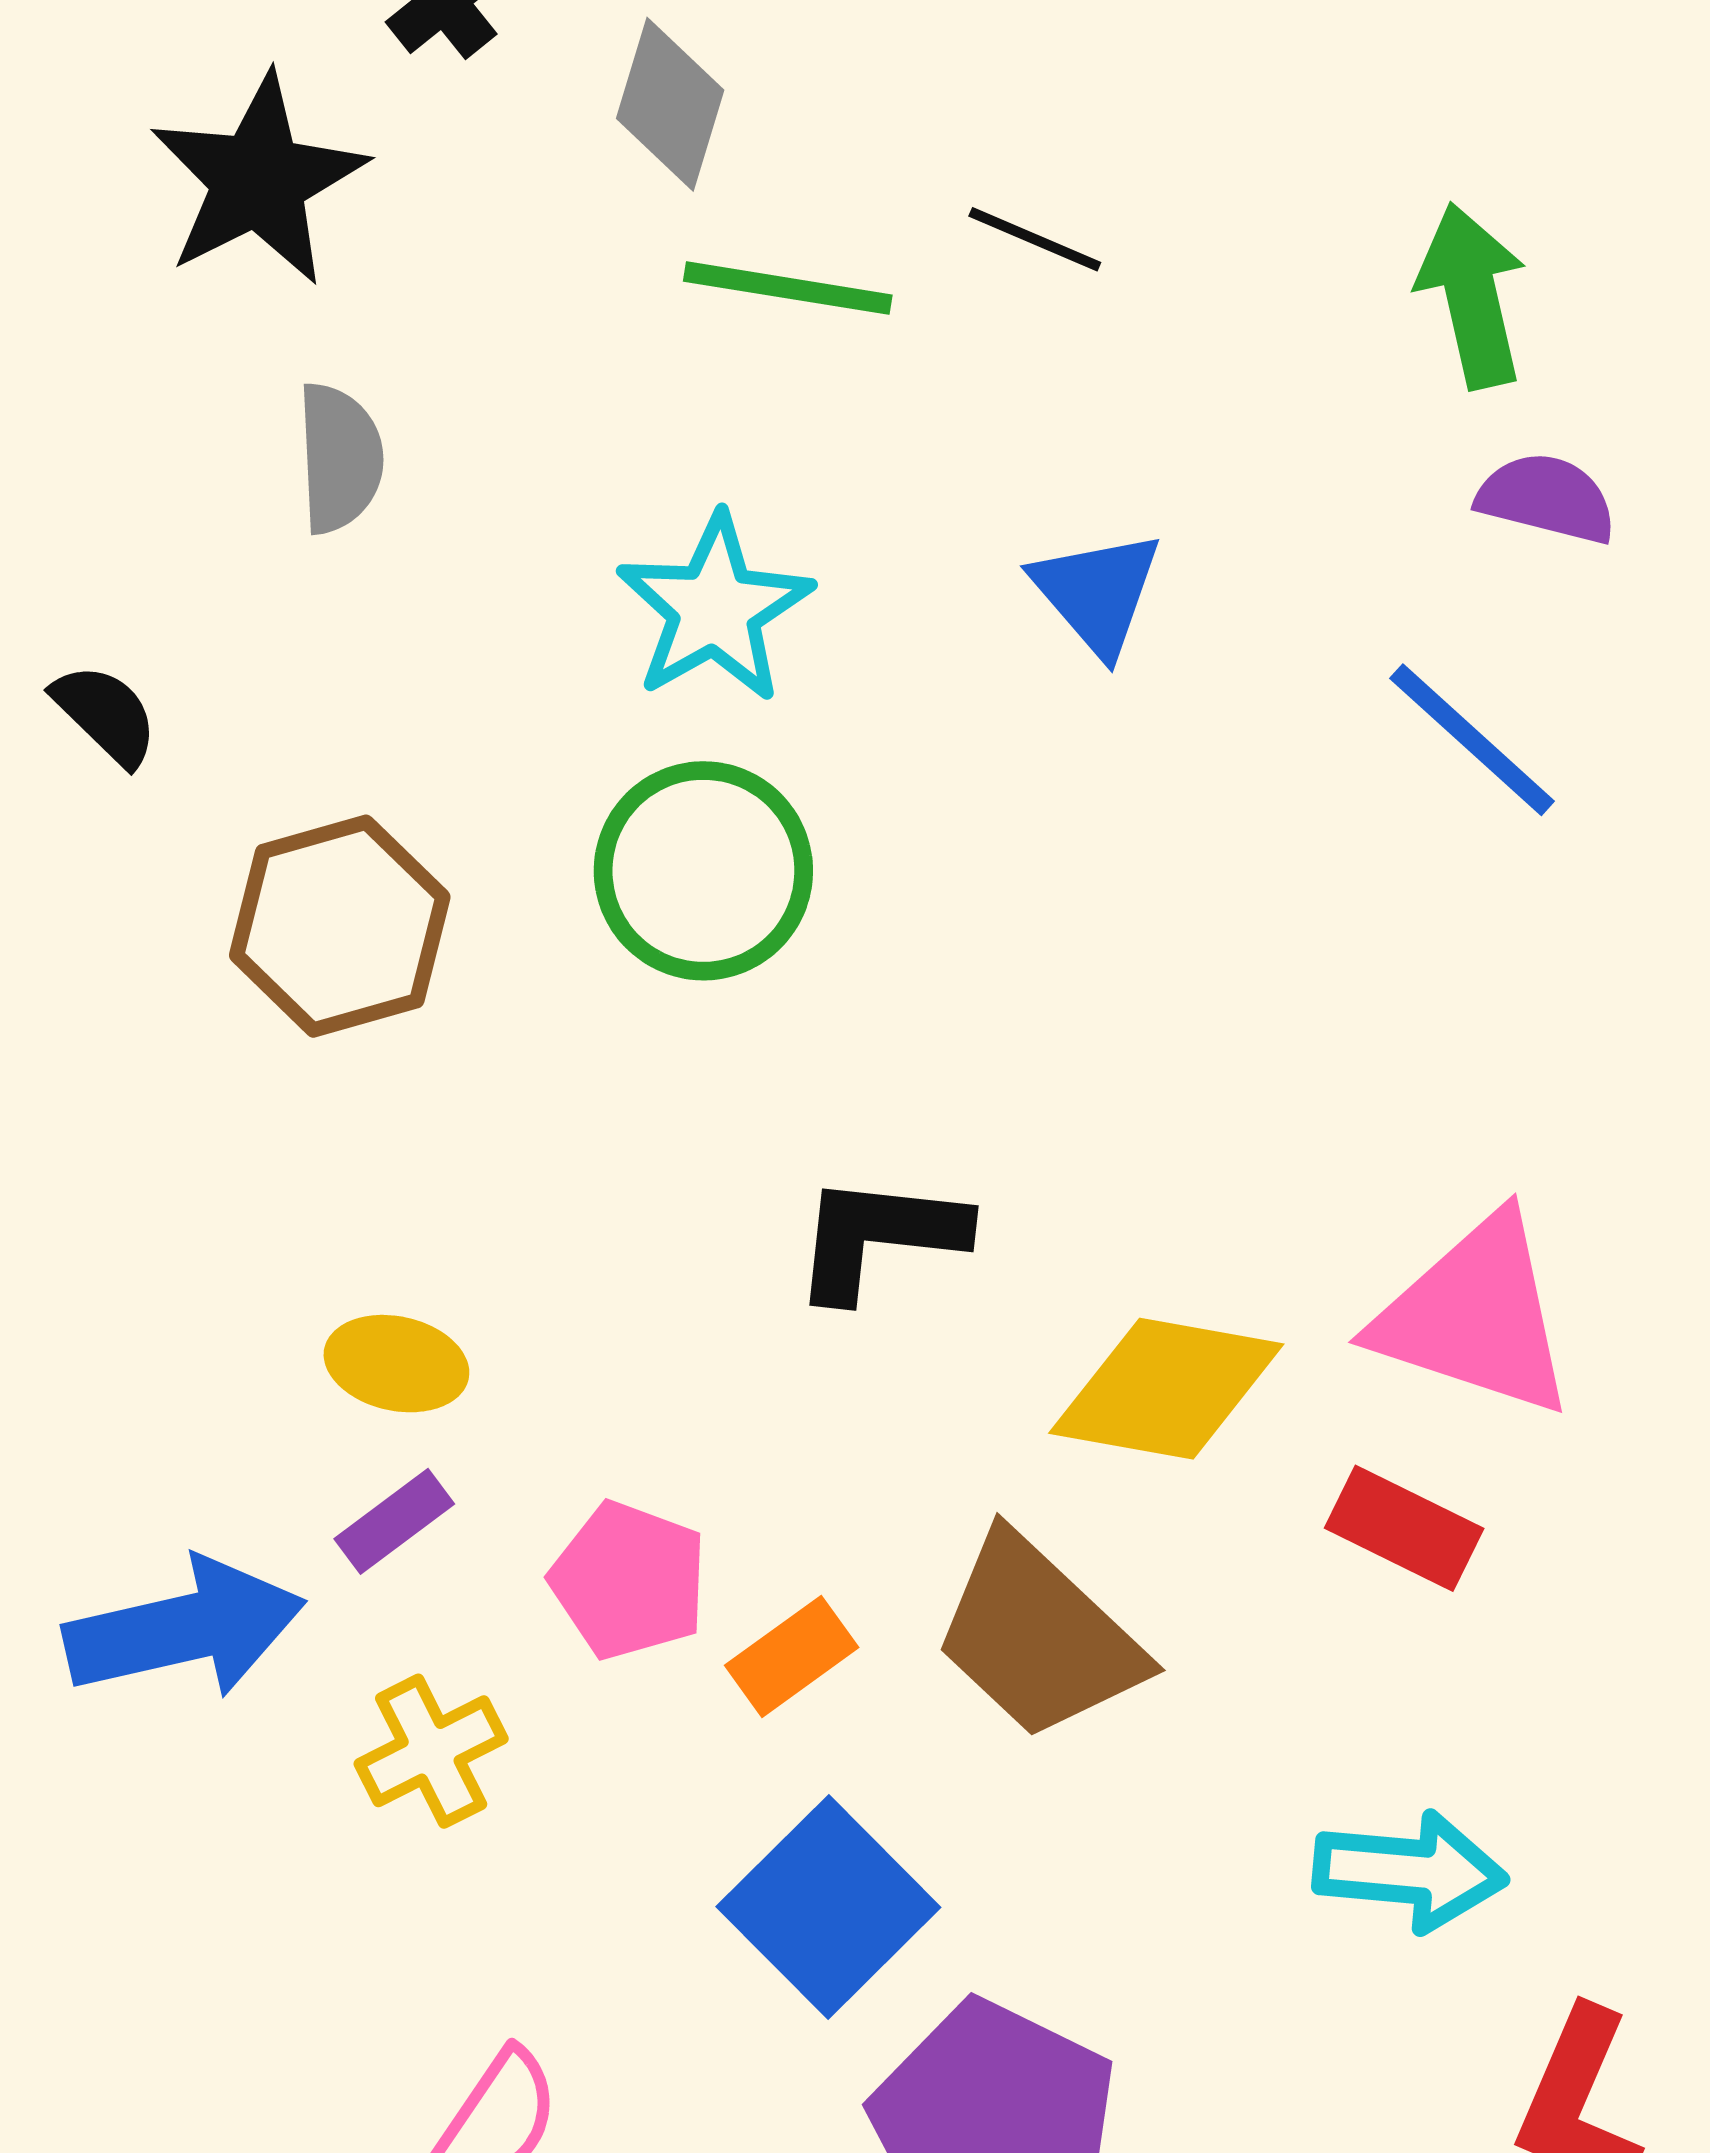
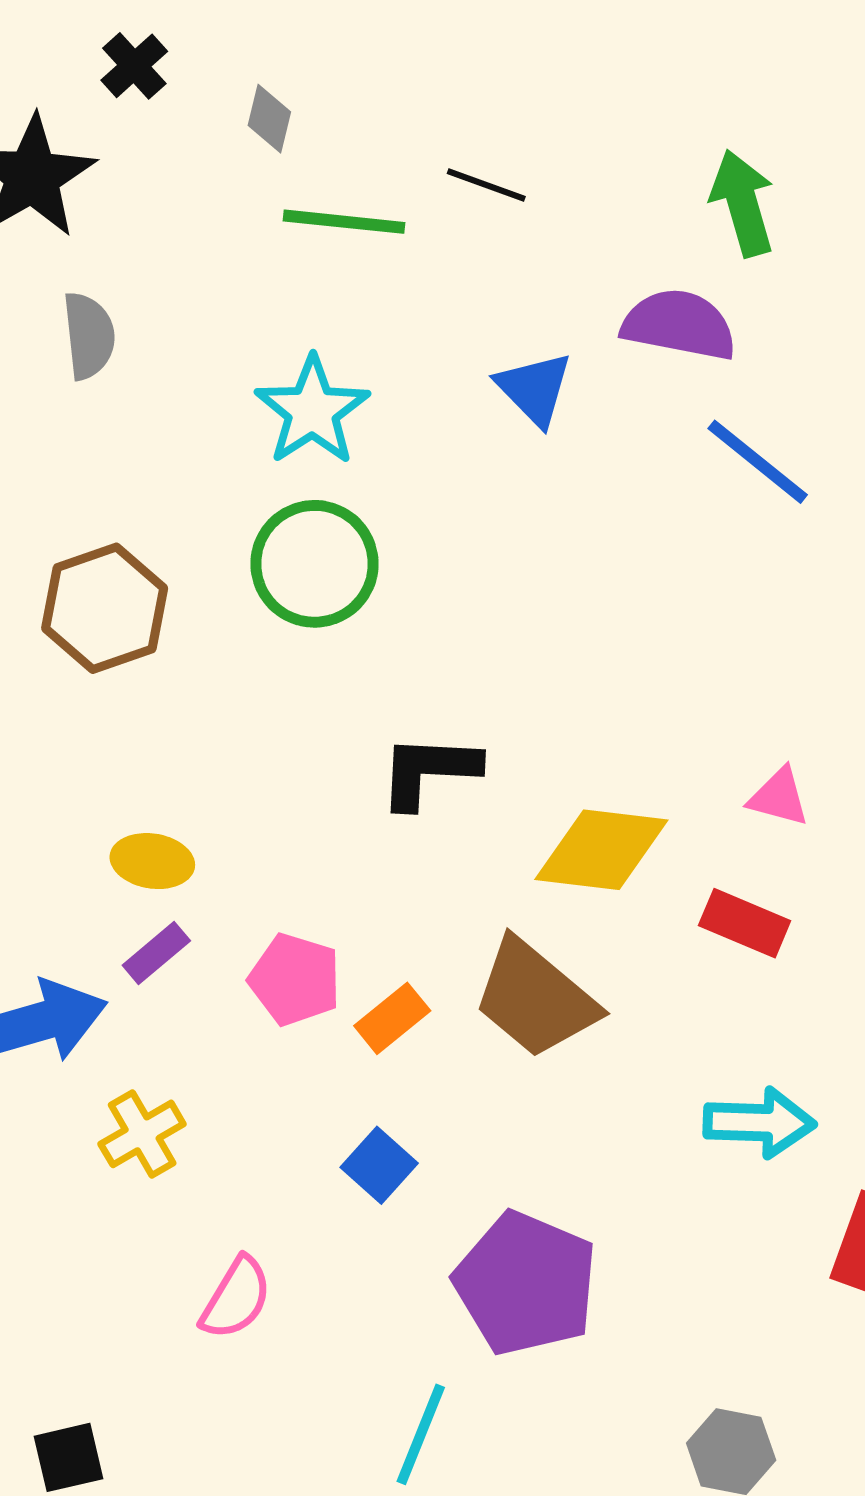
gray diamond: (670, 104) -> (269, 119), size x0.7
purple semicircle: (1547, 498) -> (679, 325), moved, size x1.4
pink triangle: (1475, 1316) -> (779, 797), size x0.5
yellow cross: (431, 1751) -> (142, 1134), moved
blue square: (828, 1907) -> (379, 1165), moved, size x0.6

